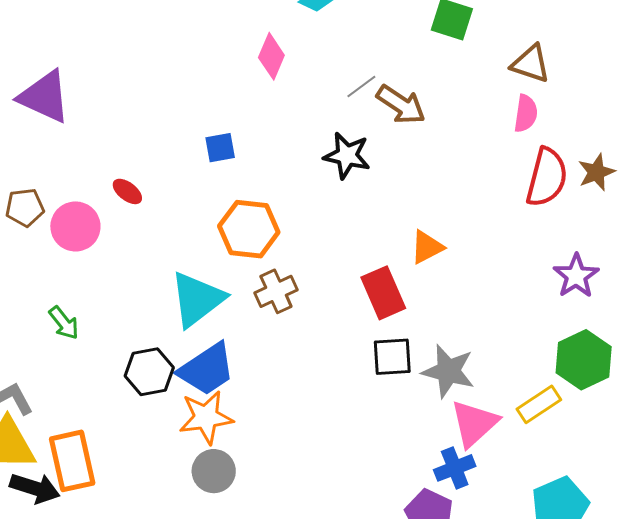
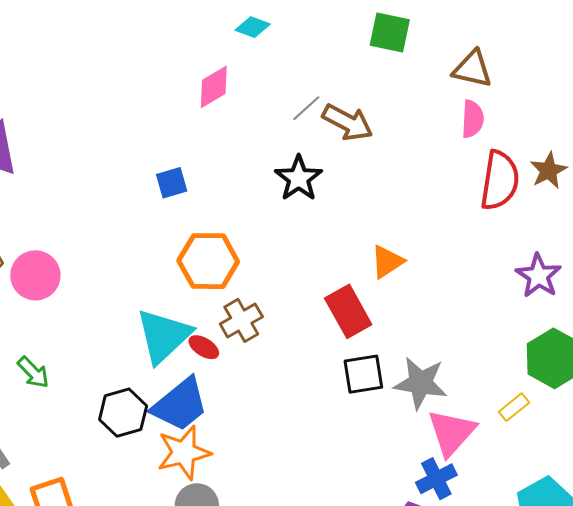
pink diamond: (271, 56) -> (214, 87), turned 42
black star: (347, 156) -> (299, 178), turned 30
red ellipse: (127, 191) -> (204, 347), moved
yellow rectangle: (539, 404) -> (514, 407), size x0.7

